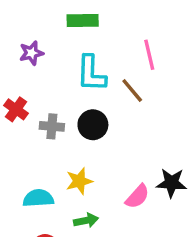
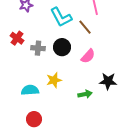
cyan L-shape: (91, 73) -> (61, 17), turned -30
pink semicircle: (137, 197) -> (88, 56), moved
green arrow: (86, 220) -> (85, 94), moved

